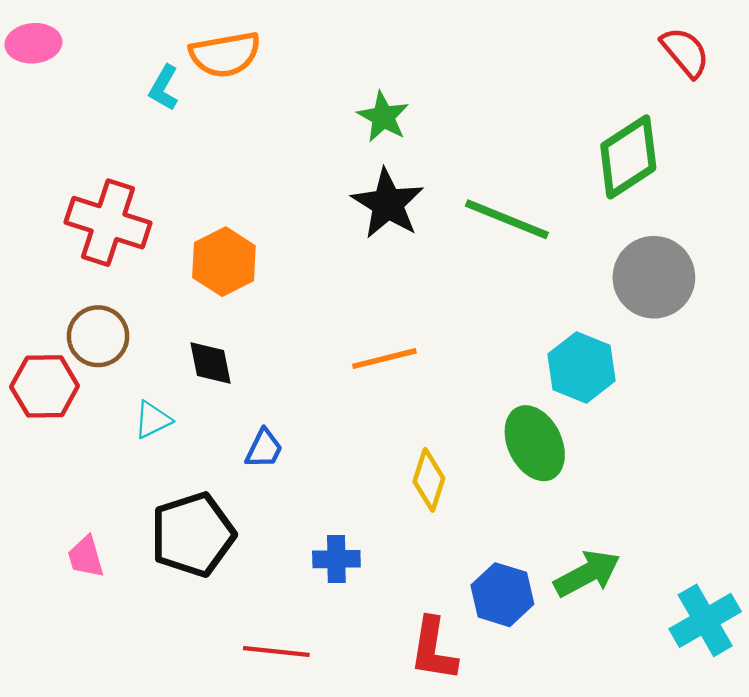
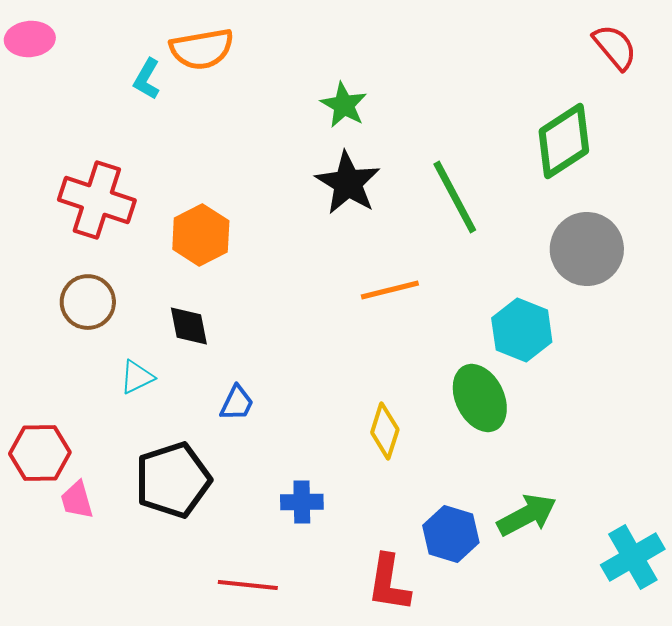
green line: (507, 219) -> (455, 197), turned 40
orange line: (384, 359) -> (390, 290), moved
red hexagon: (45, 386) -> (40, 453), moved

